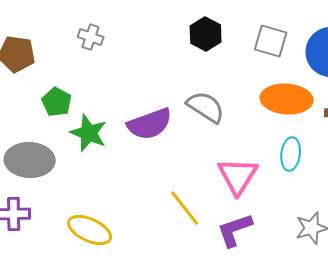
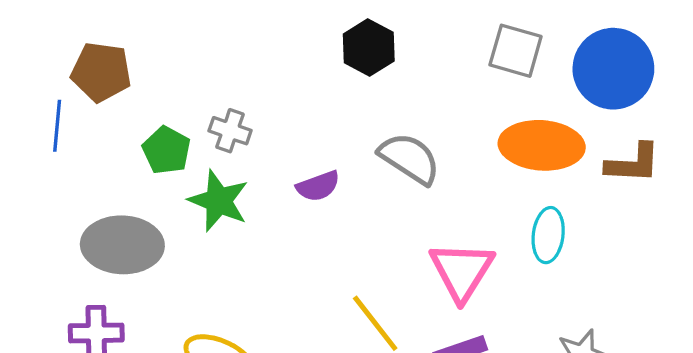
black hexagon: (206, 34) -> (369, 47), moved
gray cross: (91, 37) -> (230, 131), moved
purple semicircle: (150, 124) -> (318, 186), size x0.6

